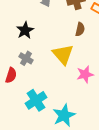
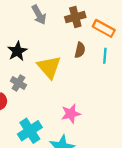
yellow triangle: (63, 54) -> (49, 67), moved
pink star: (85, 74) -> (71, 114), moved

